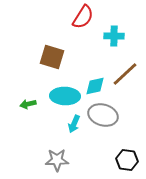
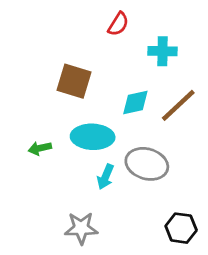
red semicircle: (83, 17) -> (118, 24), size x0.7
cyan diamond: (95, 86) -> (135, 103), moved

